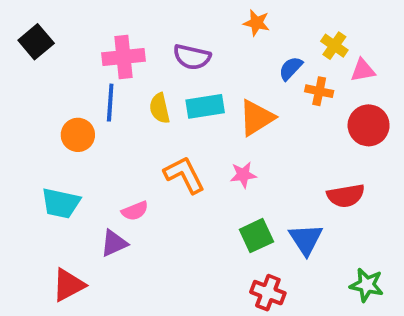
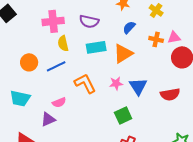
yellow cross: (334, 46) -> (156, 10), moved
blue semicircle: (291, 68) -> (129, 27), moved
pink triangle: (363, 70) -> (174, 37), moved
blue line: (110, 103) -> (56, 66), moved, turned 60
yellow semicircle: (160, 108) -> (63, 43), moved
blue triangle: (306, 239) -> (138, 86), moved

